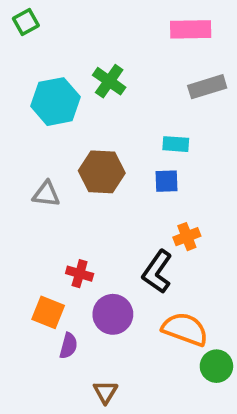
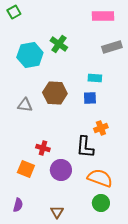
black L-shape: (157, 272) -> (85, 147), turned -30
purple semicircle: (68, 346) -> (18, 205), moved
green circle: (216, 366) -> (101, 203), moved

